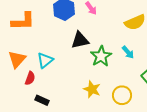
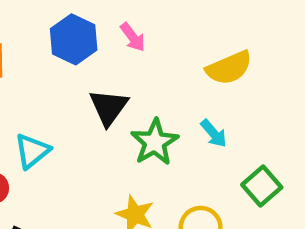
black triangle: (80, 40) -> (109, 107), turned -42

